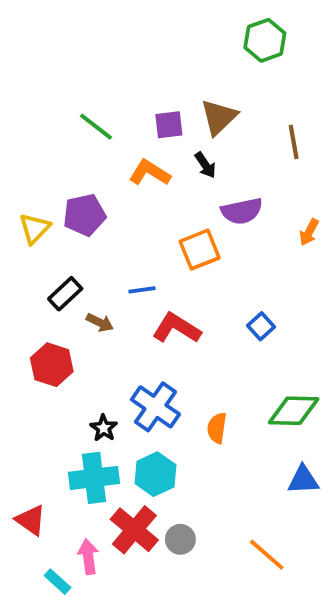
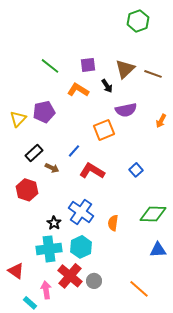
brown triangle: (219, 117) -> (125, 69), moved
brown line: (294, 142) -> (153, 74), turned -60
blue line: (142, 290) -> (74, 151), turned -40

